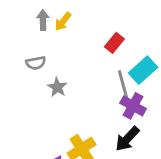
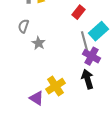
gray semicircle: (36, 63) -> (24, 26), turned 120
black arrow: (127, 139) -> (88, 79), turned 120

